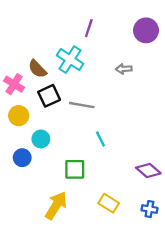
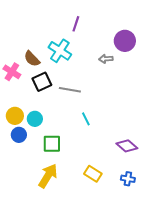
purple circle: (146, 30) -> (125, 41), moved
yellow circle: (19, 116) -> (15, 116), moved
green square: (75, 169) -> (52, 144), moved

